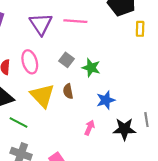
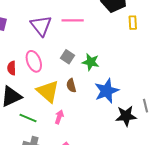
blue star: (106, 100) -> (107, 91), size x1.4
pink arrow: (90, 128) -> (59, 117), moved

